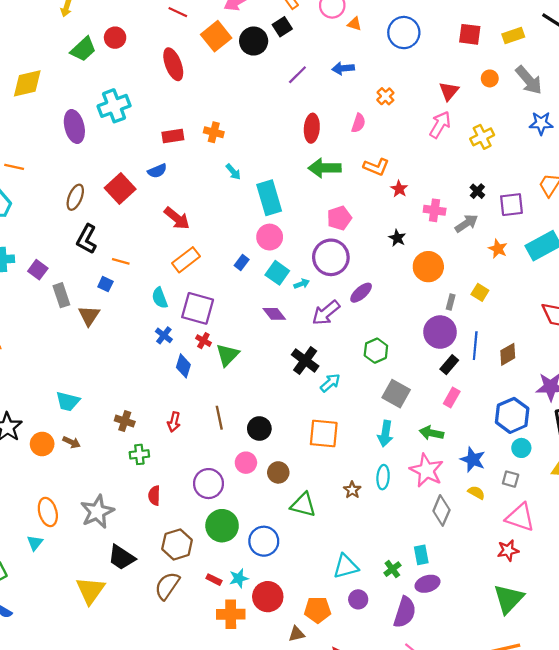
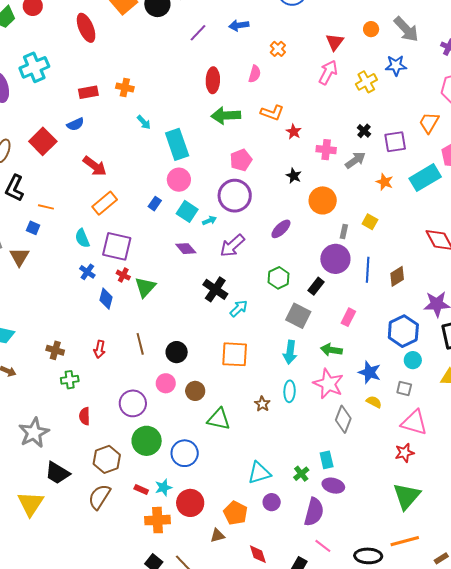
blue star: (541, 123) -> (396, 65), moved
purple ellipse: (361, 293) -> (281, 229), moved
black rectangle: (449, 365) -> (316, 286), moved
purple ellipse: (427, 584) -> (333, 486), turned 35
orange pentagon: (318, 610) -> (235, 513), turned 30

